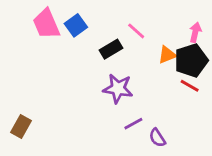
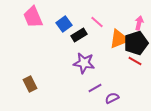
blue square: (76, 25) -> (64, 24), moved
orange triangle: (167, 55) -> (119, 39), size x1.5
brown rectangle: (21, 126) -> (30, 84), moved, turned -56
purple semicircle: (157, 138) -> (112, 98), turned 96

